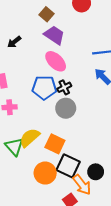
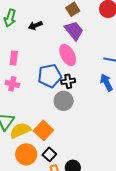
blue pentagon: (44, 88) -> (50, 76), turned -30
yellow semicircle: (30, 138) -> (20, 130), moved
black square: (68, 166) -> (49, 154), size x0.6

